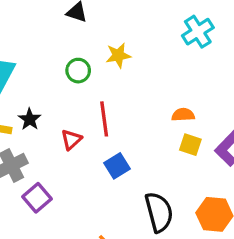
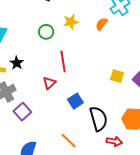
orange semicircle: (183, 115) -> (102, 24), moved, turned -48
red triangle: (71, 140) -> (49, 83), moved
blue square: (117, 166) -> (75, 101), moved

